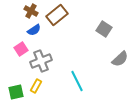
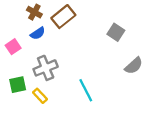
pink square: (21, 49) -> (13, 47), moved
yellow rectangle: (36, 86) -> (40, 96), turned -72
green square: (16, 92) -> (18, 85), moved

